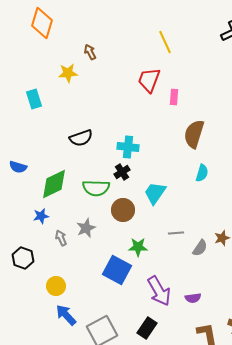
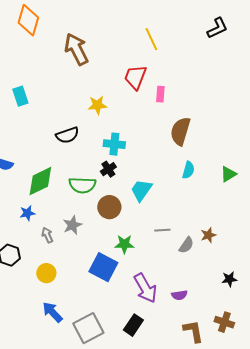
brown arrow: (90, 52) -> (76, 49), size x2.0
yellow star: (68, 73) -> (97, 105), moved
yellow circle: (56, 286) -> (46, 273), moved

